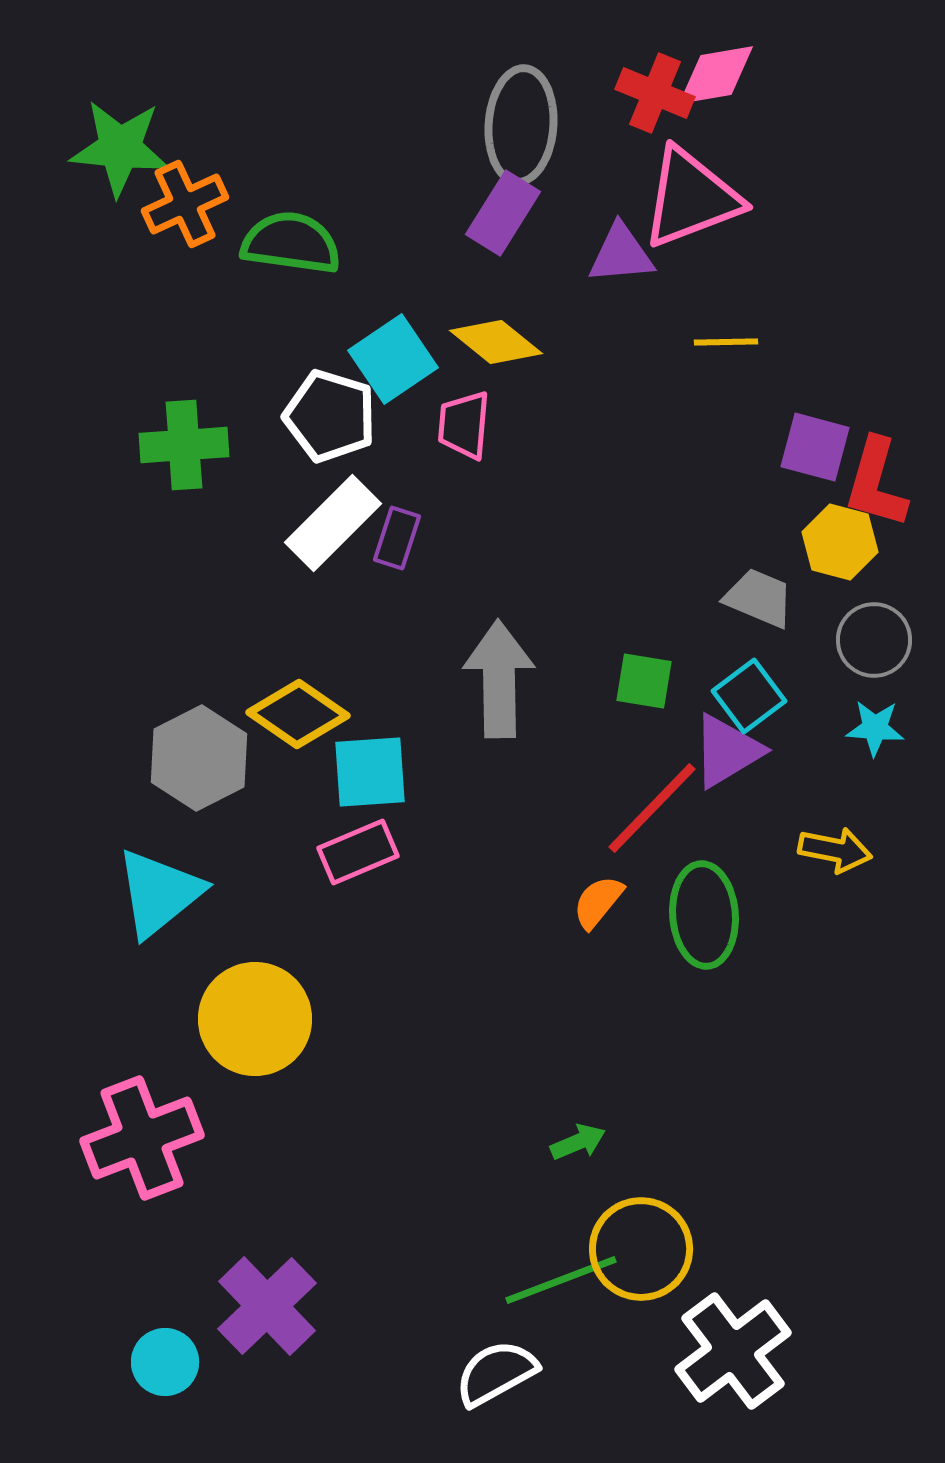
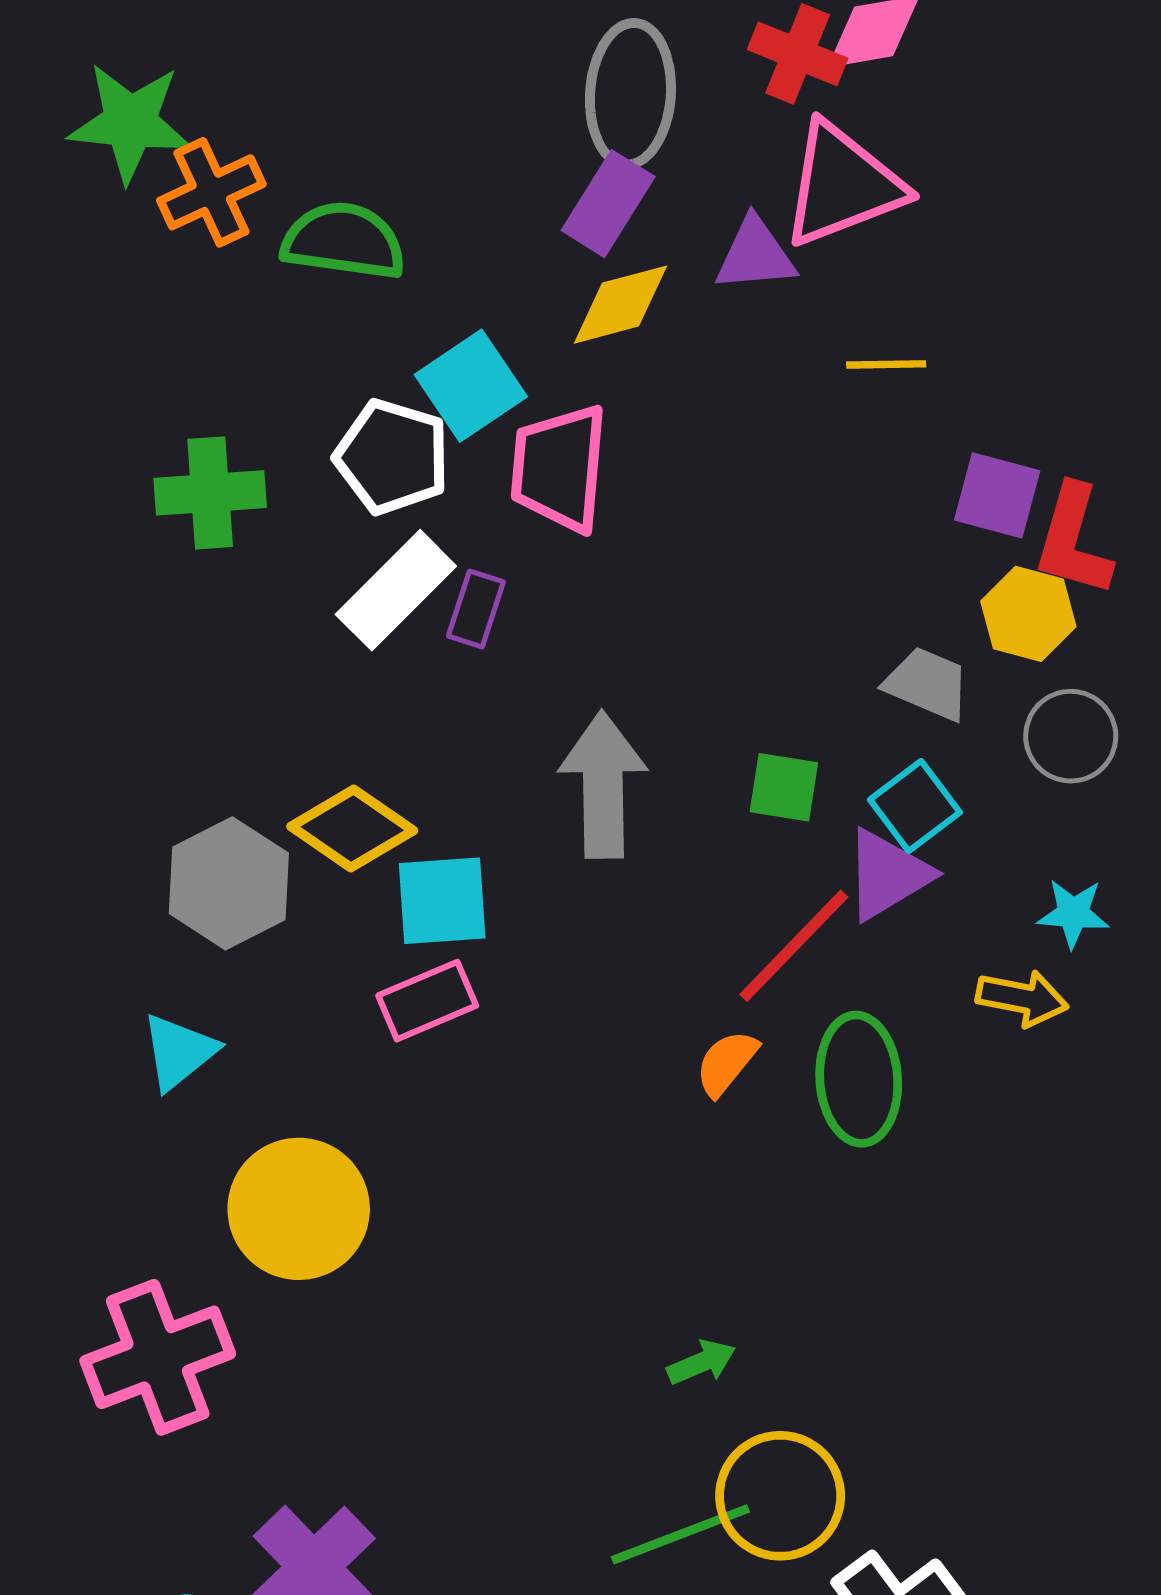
yellow diamond: (496, 342) -> (620, 305), moved, turned -54
pink trapezoid: (464, 425) -> (559, 468), size x1.5
cyan star: (875, 728) -> (1073, 913), moved
cyan triangle: (159, 893) -> (179, 1052), size x0.7

